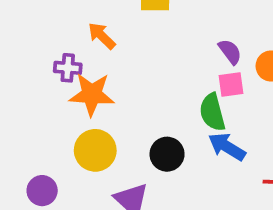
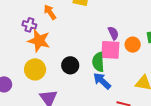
pink square: (231, 85) -> (110, 50), size x1.5
black circle: (167, 154) -> (70, 65), moved

